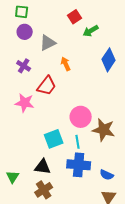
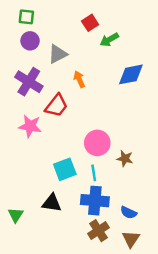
blue diamond: (109, 60) -> (131, 74), turned 45
purple cross: (24, 66) -> (29, 82), size x1.6
brown star: (104, 130) -> (125, 159), size x0.6
brown cross: (44, 190) -> (98, 231), moved

